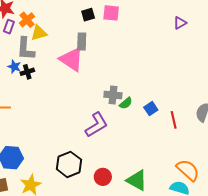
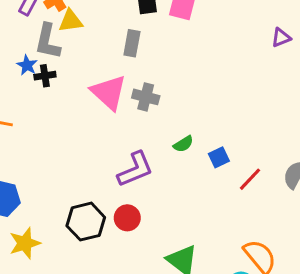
pink triangle: (71, 59) -> (109, 92), moved
gray cross: (113, 95) -> (146, 97), moved
red line: (174, 120) -> (250, 179), turned 48
red circle: (103, 177) -> (127, 218), moved

